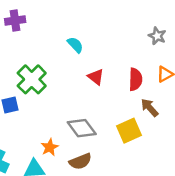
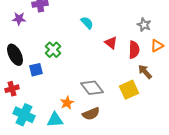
gray star: (157, 36) -> (144, 25), moved
red triangle: (96, 77) -> (111, 43), moved
green cross: (32, 79) -> (53, 50), size x0.7

